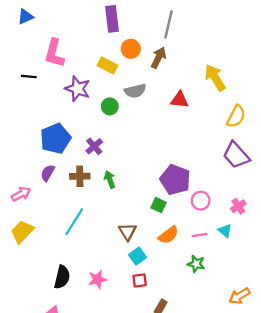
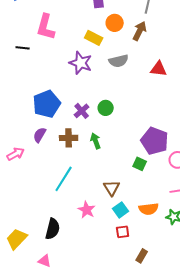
purple star: (78, 89) -> (81, 63), moved
green circle: (110, 106) -> (106, 108), moved
yellow trapezoid: (22, 232) -> (17, 239), moved
orange semicircle: (168, 235) -> (149, 209), moved, turned 30
pink star: (98, 279) -> (87, 210), moved, turned -30

